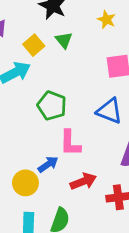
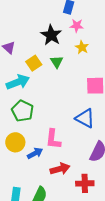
yellow star: (106, 20) -> (82, 47), moved
green pentagon: (52, 106) -> (23, 111), moved
yellow circle: (25, 183) -> (15, 142), moved

